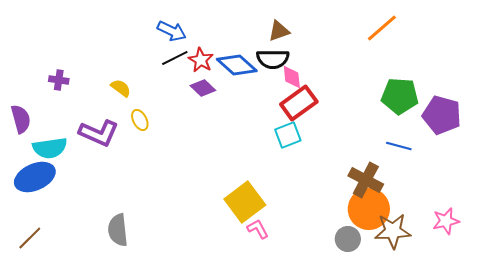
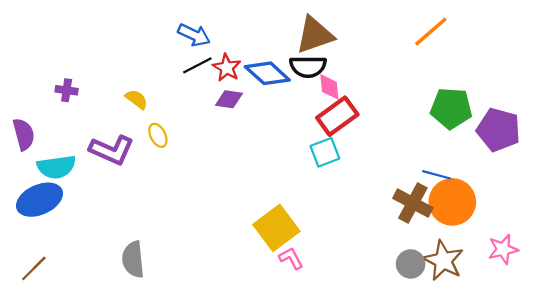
brown triangle: (279, 31) -> (315, 35), size x1.6
purple diamond: (203, 88) -> (229, 99), turned -35
blue line: (399, 146) -> (437, 175), moved
orange circle: (369, 209) -> (452, 202), moved
brown star: (393, 231) -> (443, 261), turned 30
gray circle: (348, 239) -> (411, 264), moved

